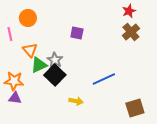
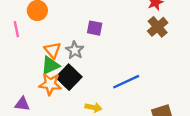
orange triangle: (30, 50) -> (53, 50), moved
gray star: (55, 60) -> (75, 50), moved
orange star: (14, 81) -> (50, 84), moved

